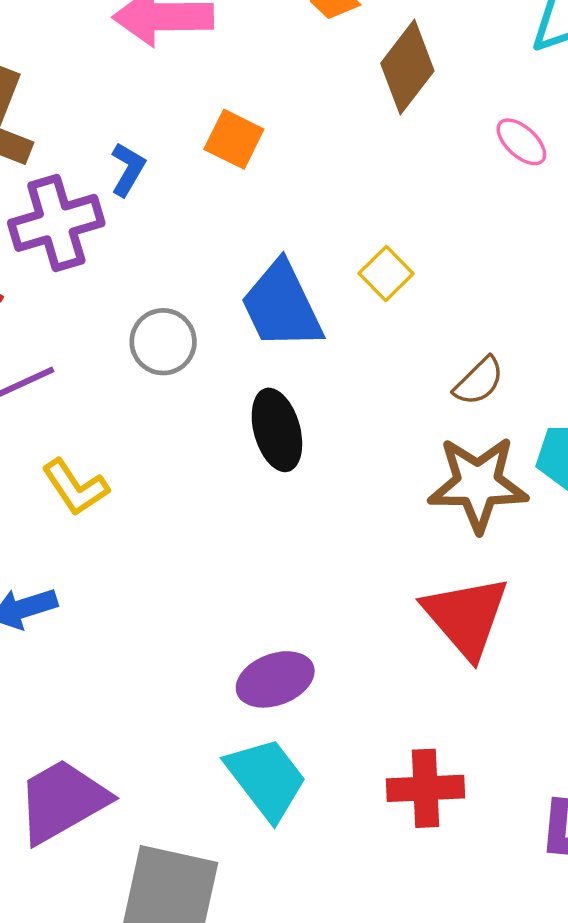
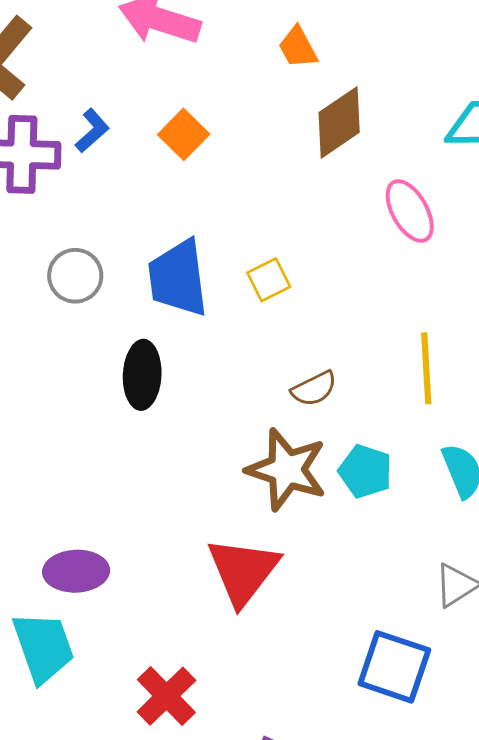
pink ellipse: (521, 142) -> (410, 211), size x1.4
red cross: (426, 788) -> (166, 696), turned 30

